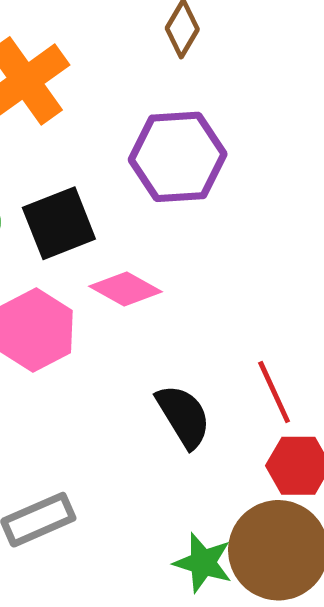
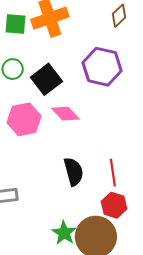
black square: (59, 223) -> (46, 79), turned -32

